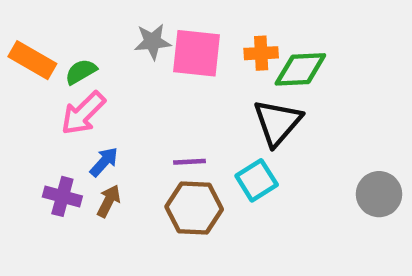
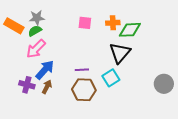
gray star: (153, 42) -> (37, 18), moved
pink square: (196, 53) -> (85, 23), size x0.6
blue arrow: (104, 162) -> (45, 70), size x1.5

